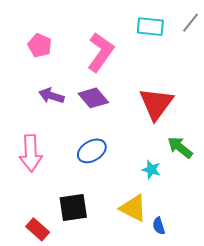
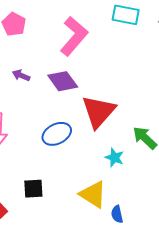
purple arrow: (51, 96) -> (21, 75), size x0.7
red triangle: (156, 104) -> (99, 111), moved
black square: (73, 207) -> (33, 189), size x0.7

